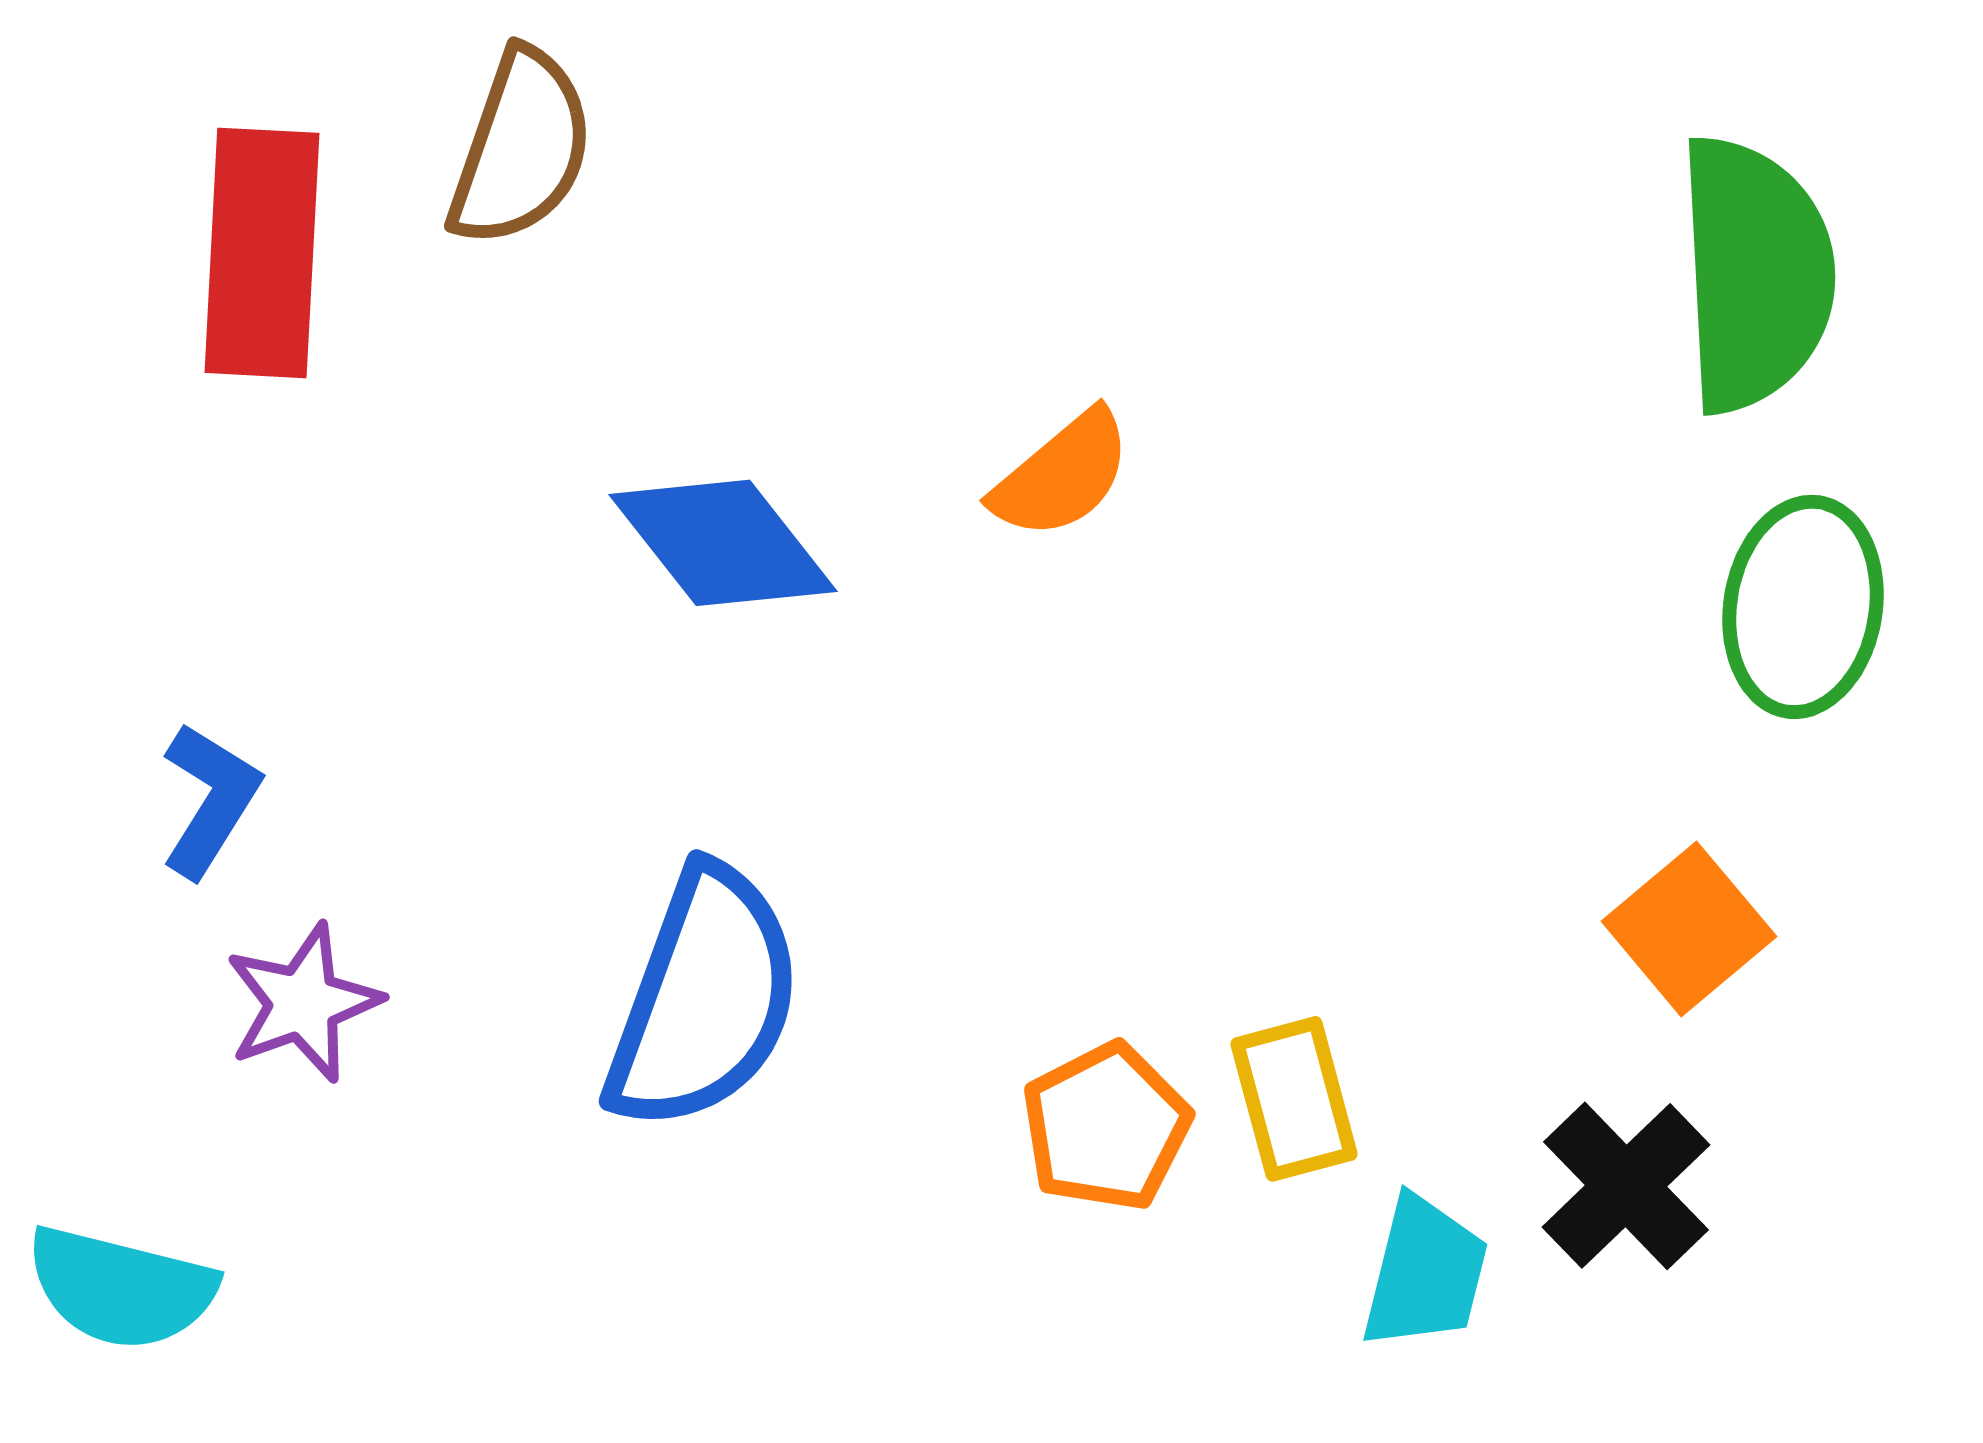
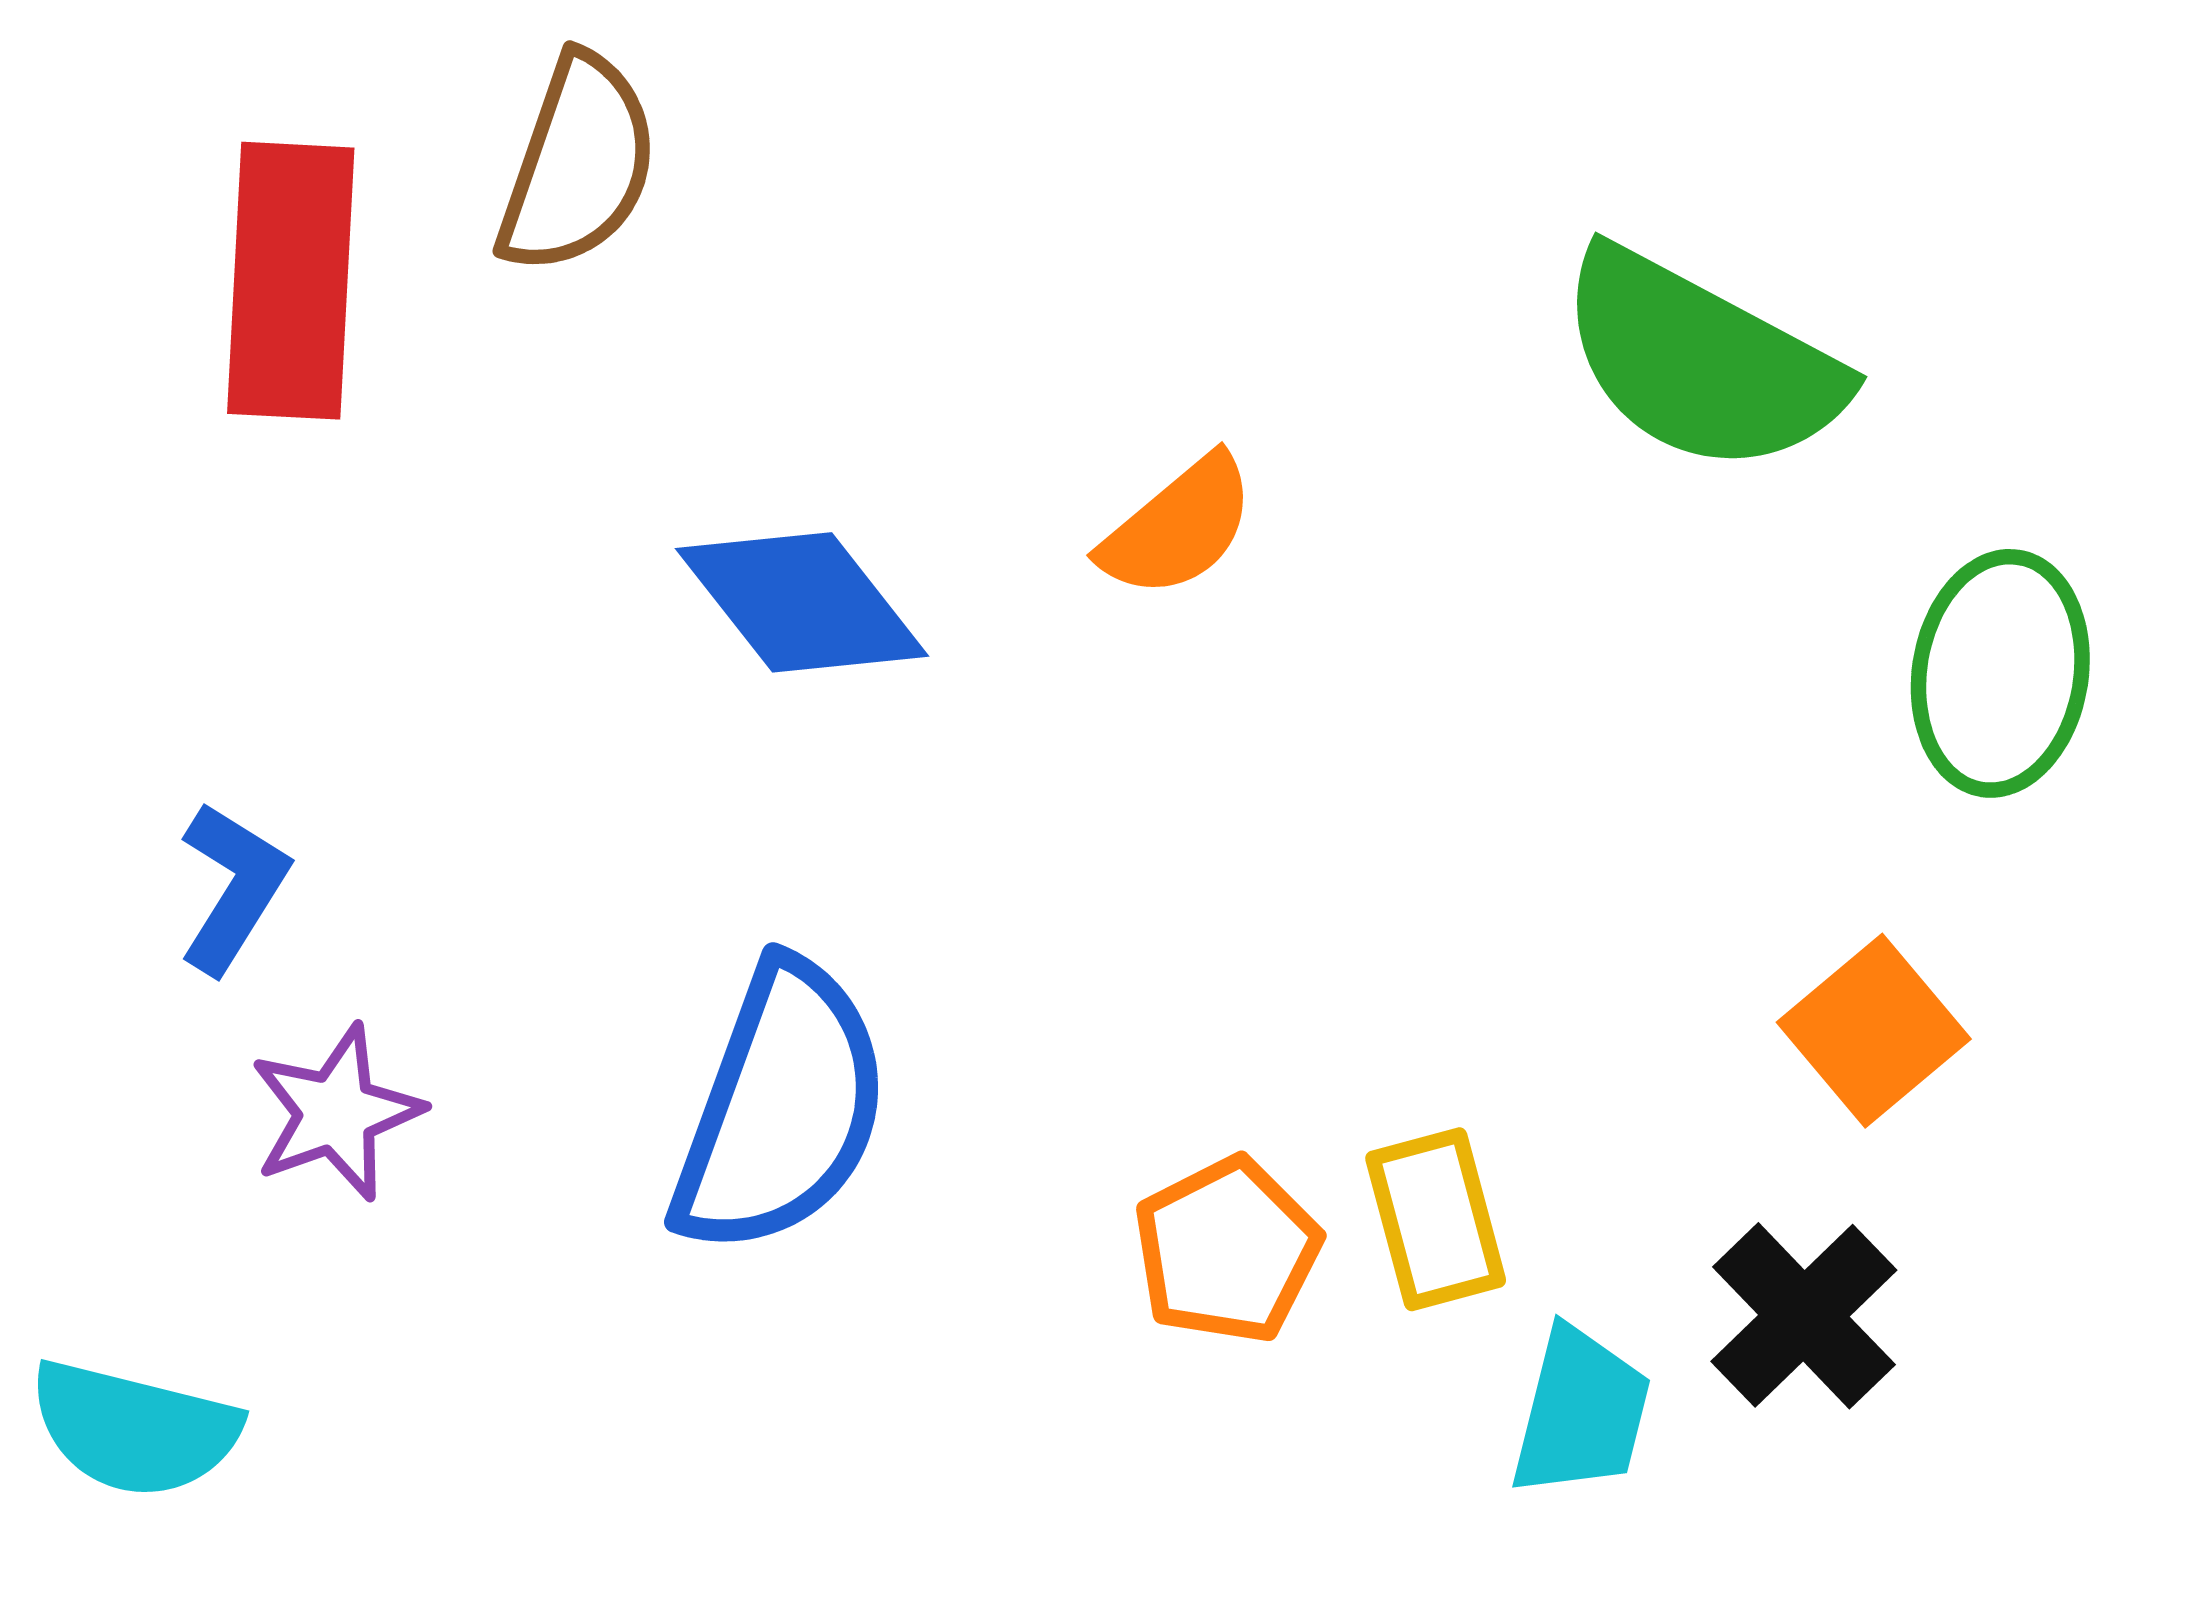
green semicircle: (1755, 274) -> (1701, 362), moved, turned 121

